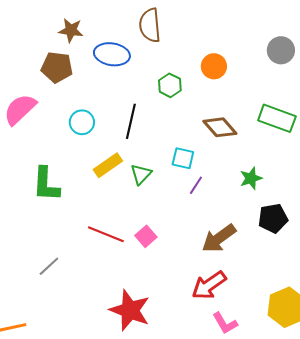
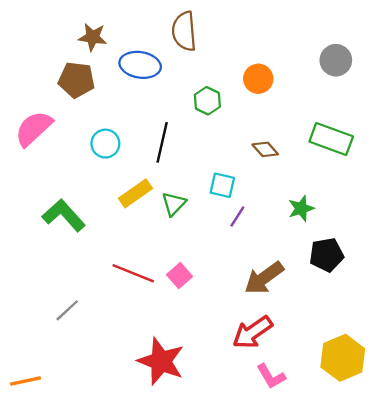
brown diamond: (220, 127) -> (265, 149), size x0.7
green L-shape: (46, 184) -> (64, 215), turned 135

